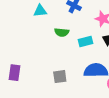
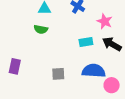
green semicircle: (62, 32) -> (41, 29), moved

